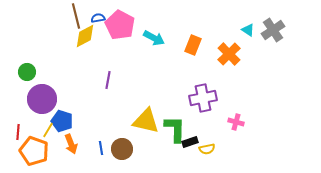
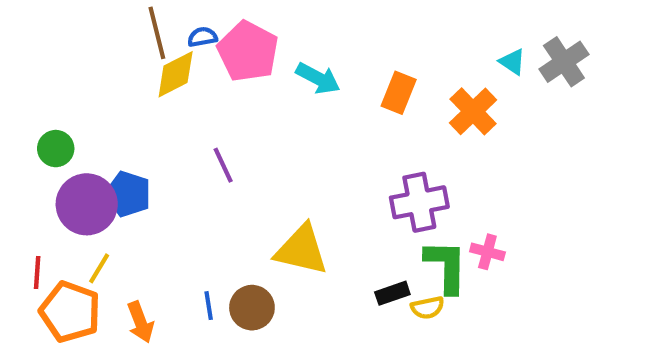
purple line: (108, 80) -> (223, 165), turned -36
blue pentagon: (62, 121) -> (128, 194), moved
green L-shape: (175, 129) -> (446, 266), moved
orange arrow: (71, 144) -> (140, 322), moved

